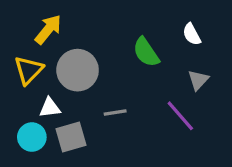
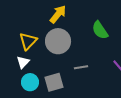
yellow arrow: (48, 29) -> (58, 14), moved
white triangle: (50, 108) -> (23, 62), moved, turned -40

